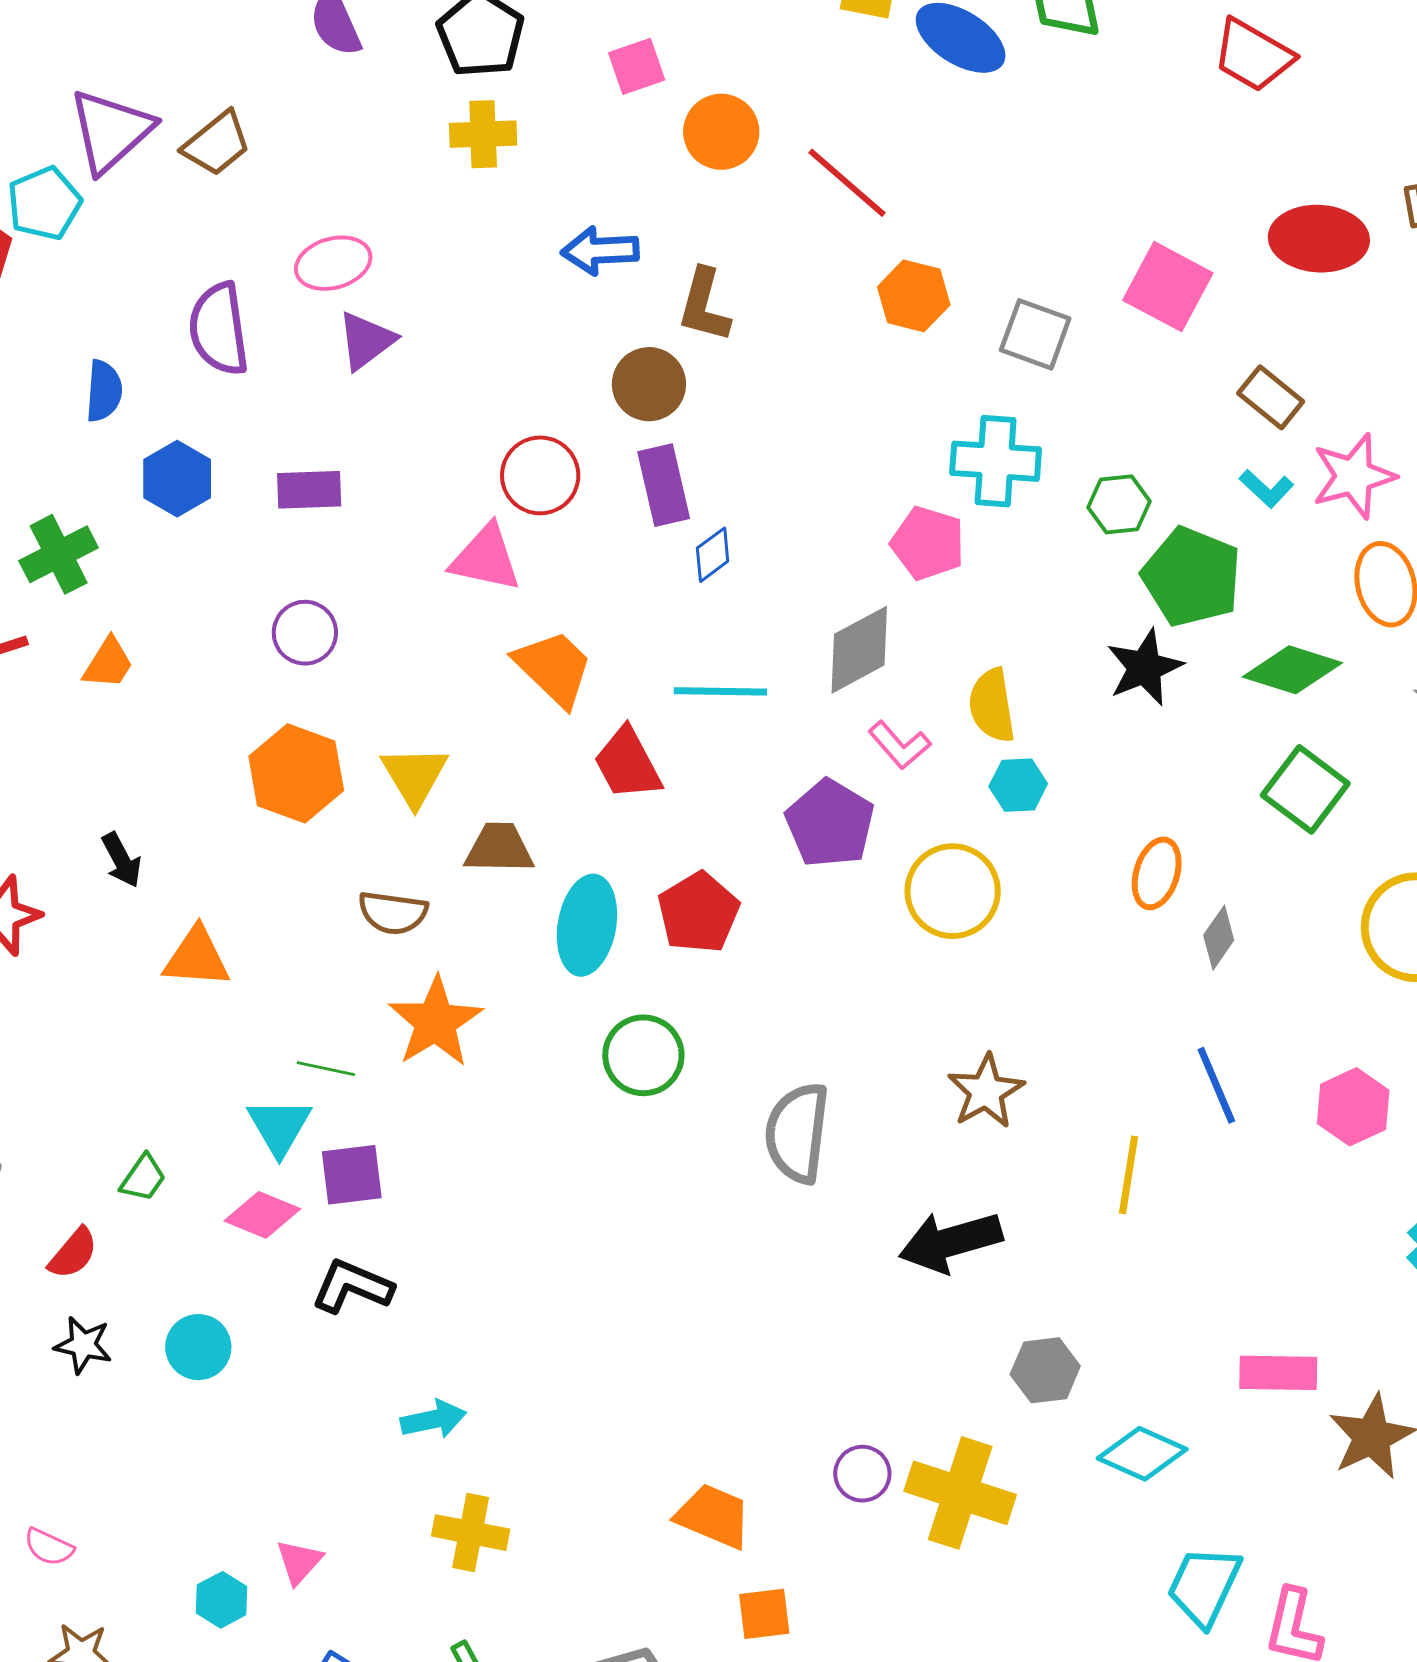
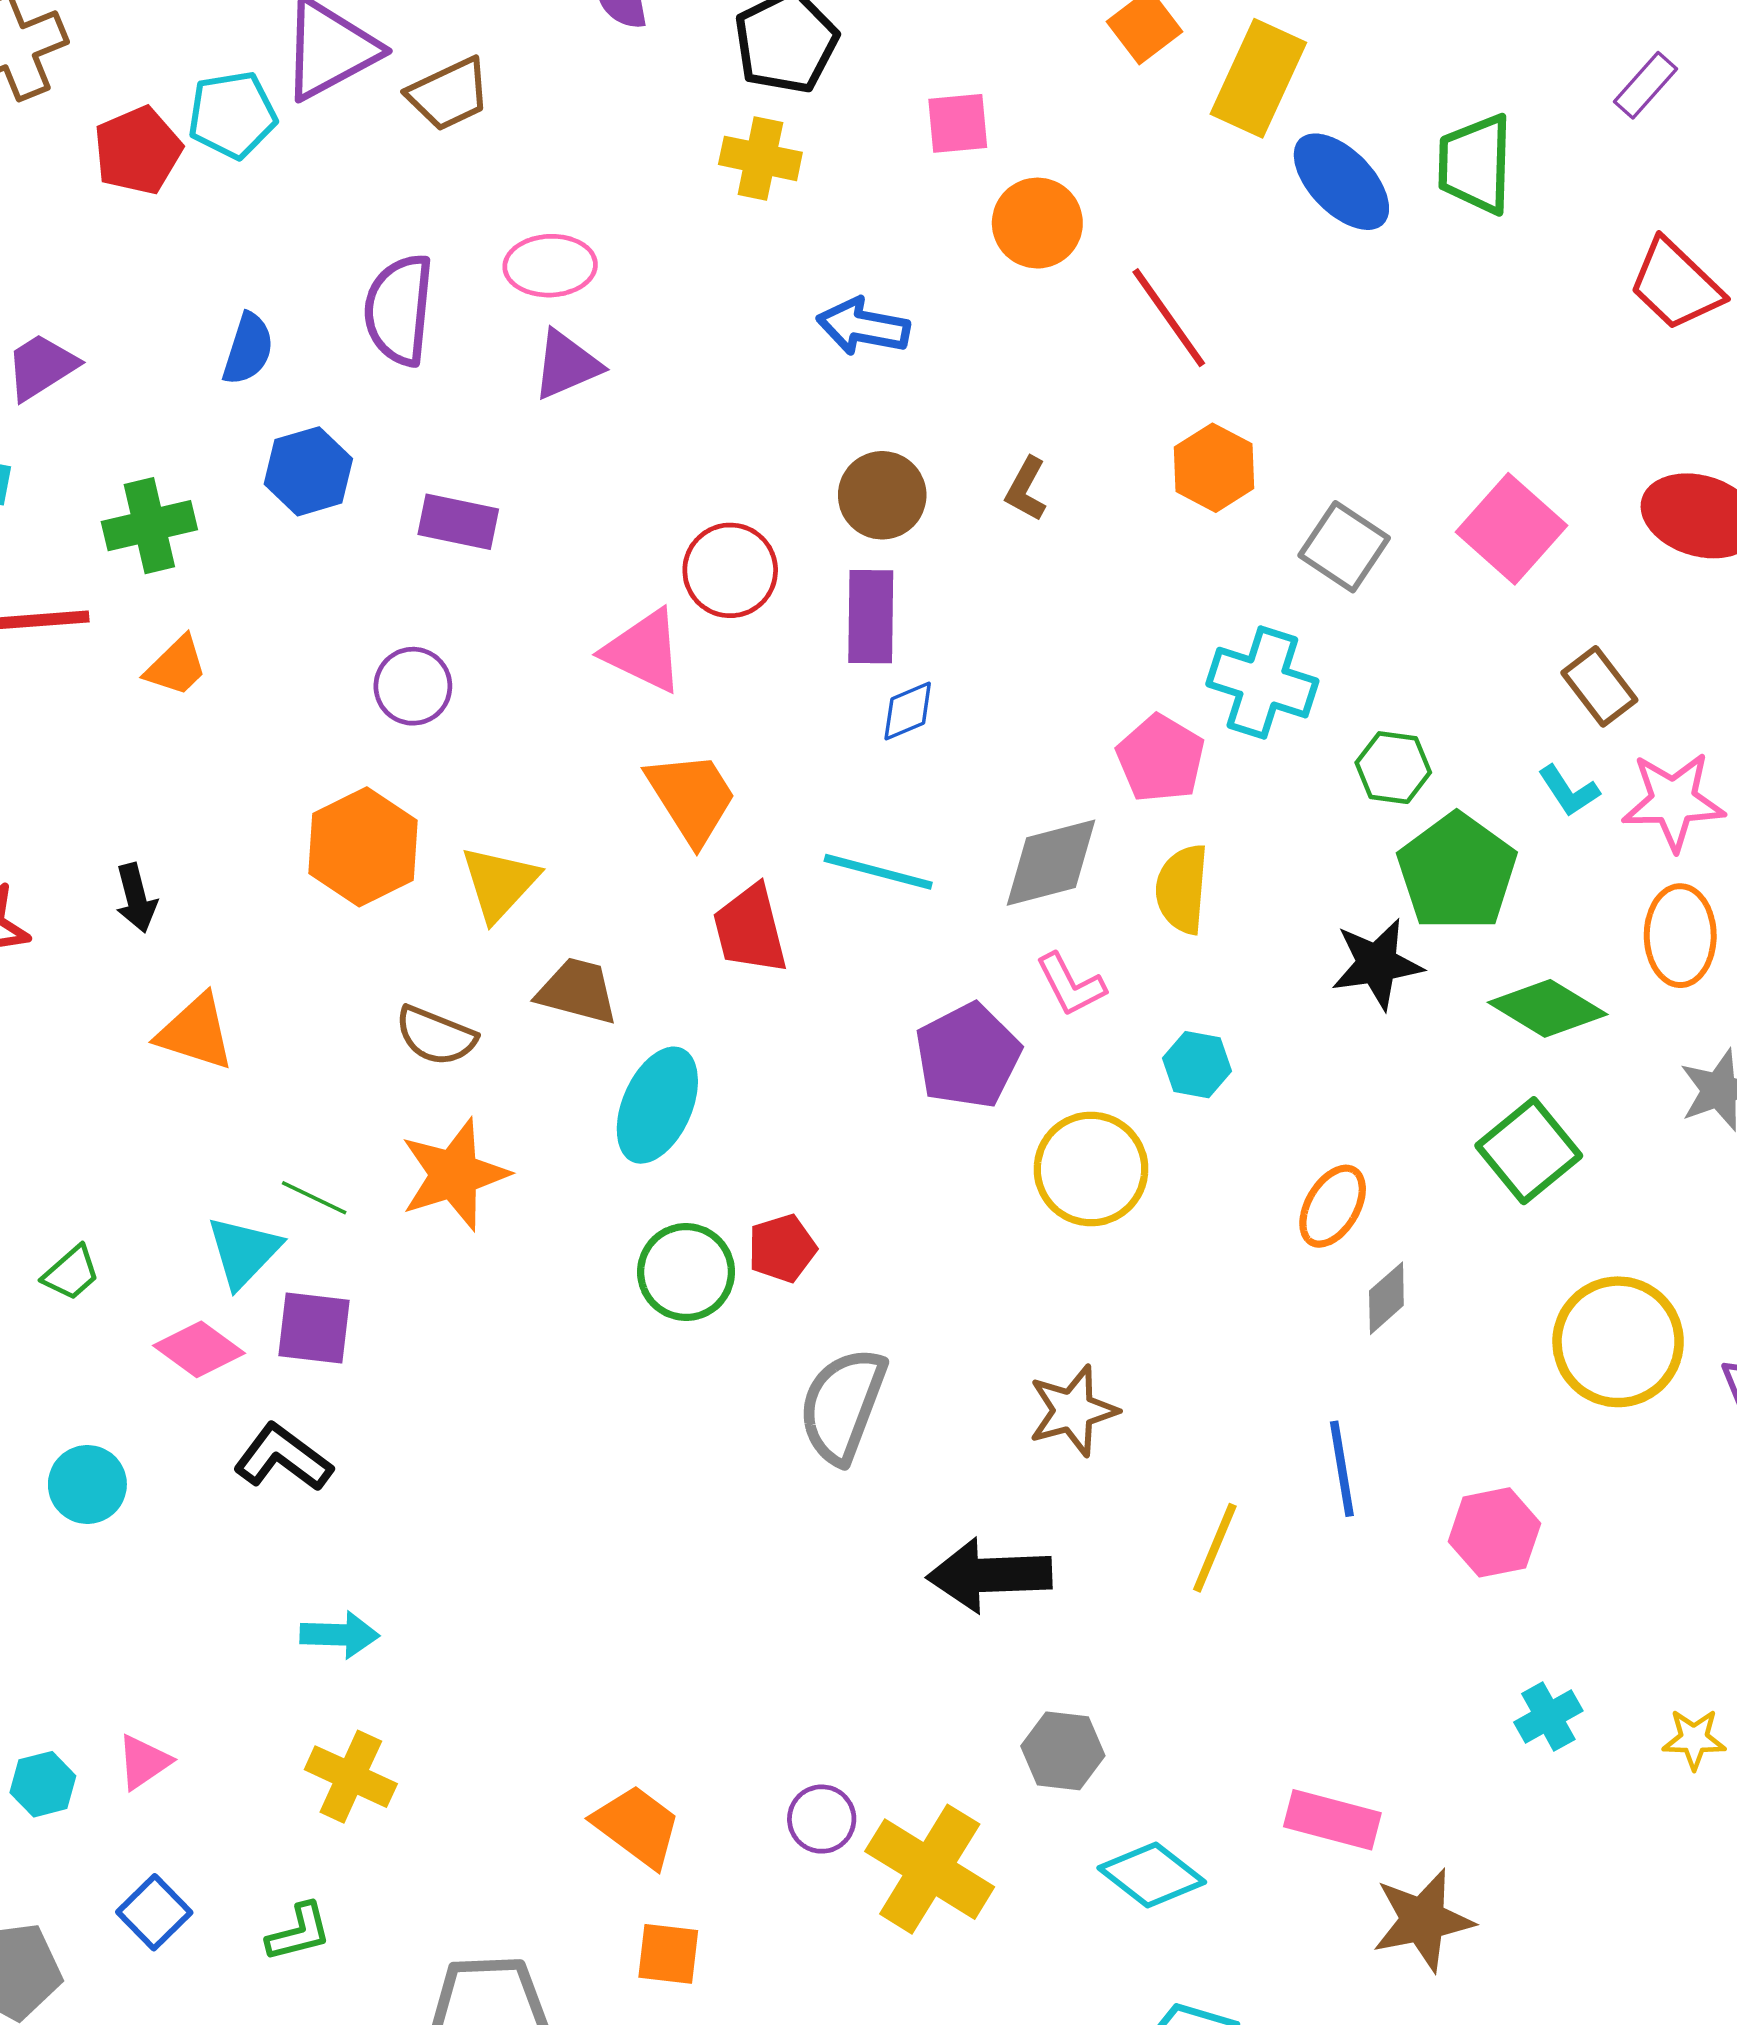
brown L-shape: (704, 305) -> (1026, 489), moved, size x0.7
yellow semicircle: (992, 705) -> (1182, 889), moved
red pentagon: (698, 913) -> (782, 1248), moved, size x0.7

